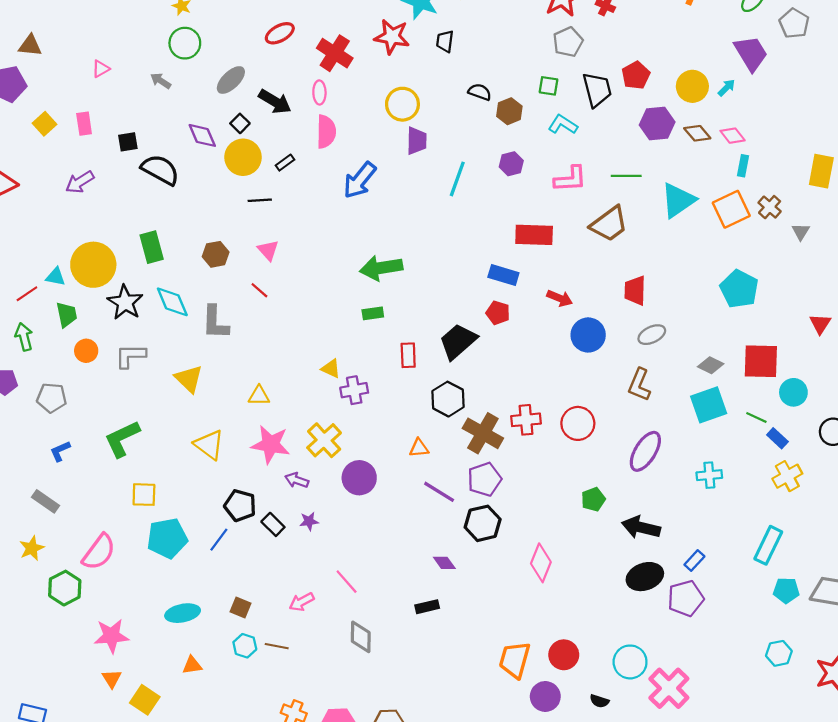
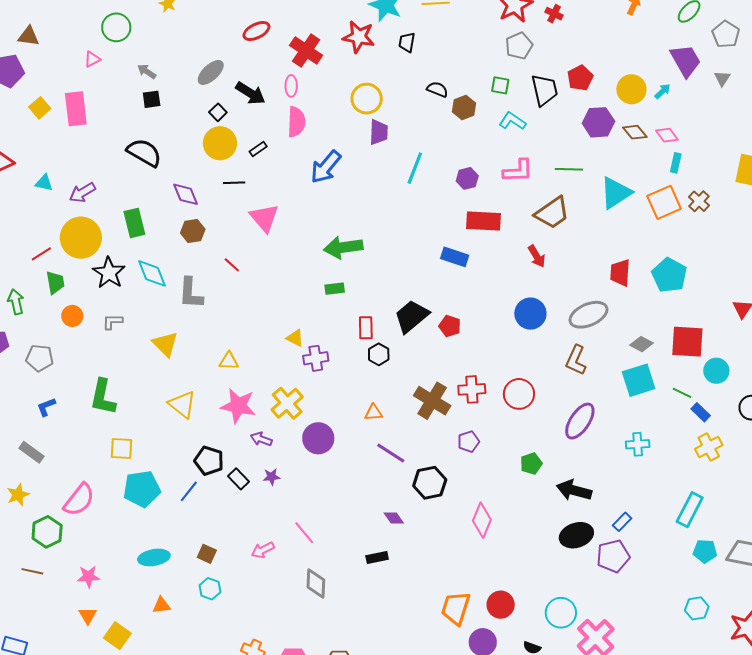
green circle: (185, 43) -> (116, 27), moved
pink rectangle: (84, 124) -> (76, 109), size x1.6
purple diamond: (202, 135) -> (186, 194), moved
black square: (128, 142) -> (152, 99), moved
purple hexagon: (511, 164) -> (467, 178), moved
purple arrow: (80, 182) -> (82, 193), moved
gray triangle: (801, 232) -> (722, 78), moved
pink triangle: (268, 250) -> (264, 218), moved, size x1.5
cyan triangle: (56, 277) -> (44, 183), moved
red trapezoid: (635, 291) -> (620, 273), moved
red line: (27, 294) -> (41, 254), moved
red arrow: (560, 298) -> (537, 256), moved, turned 35
red pentagon: (498, 313) -> (450, 326), moved
gray ellipse: (652, 335) -> (589, 315), size x1.5
gray L-shape: (130, 356) -> (112, 322), size x0.7
black hexagon: (448, 399) -> (379, 354), moved, size x0.7
green L-shape: (122, 439) -> (103, 397), turned -54
purple pentagon: (484, 479) -> (468, 442), moved, size x0.7
pink star: (111, 636) -> (88, 577), size x0.7
brown line: (277, 646) -> (32, 571), moved

